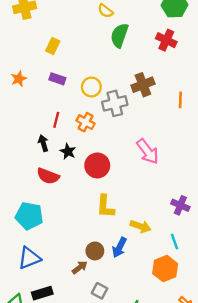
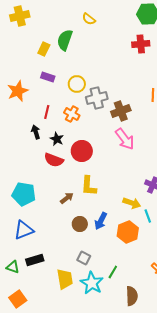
green semicircle: (119, 35) -> (65, 40), moved
red cross: (166, 40) -> (141, 44), turned -30
orange star: (19, 79) -> (18, 91), moved, size x1.5
brown cross: (143, 85) -> (121, 111), moved
red semicircle: (48, 176) -> (54, 160), moved
yellow arrow: (141, 226) -> (132, 203), moved
brown arrow: (80, 267) -> (67, 198), moved
orange hexagon: (165, 269) -> (128, 232), moved

